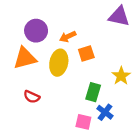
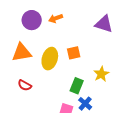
purple circle: (36, 31) -> (32, 20), moved
orange arrow: (68, 37) -> (56, 18), moved

